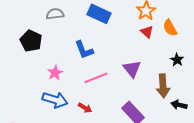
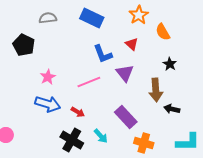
red triangle: (147, 32) -> (132, 44), moved
blue L-shape: (84, 50) -> (103, 54), moved

